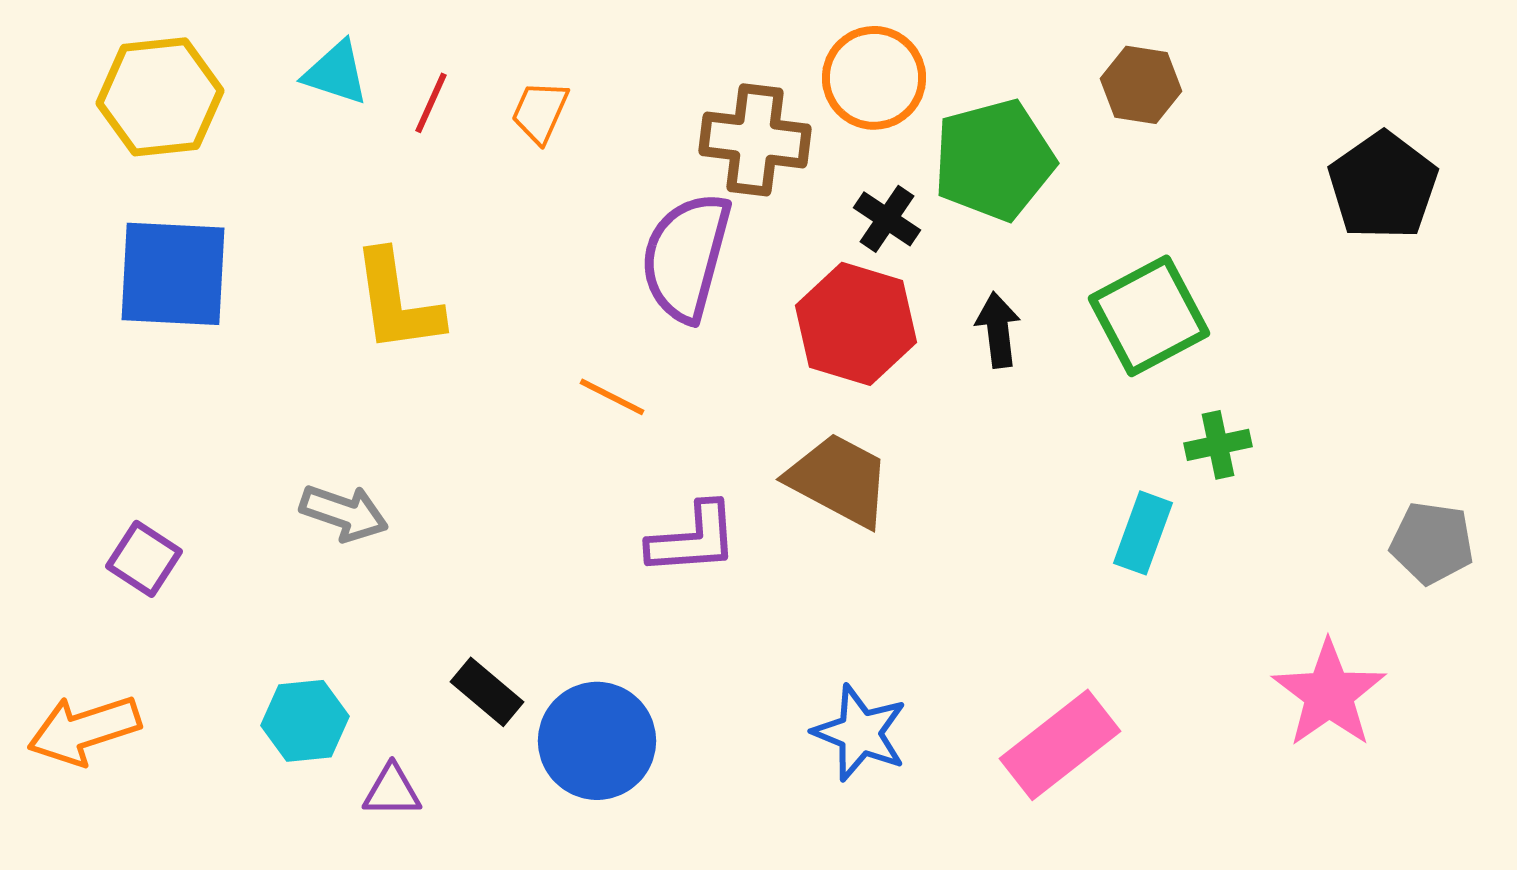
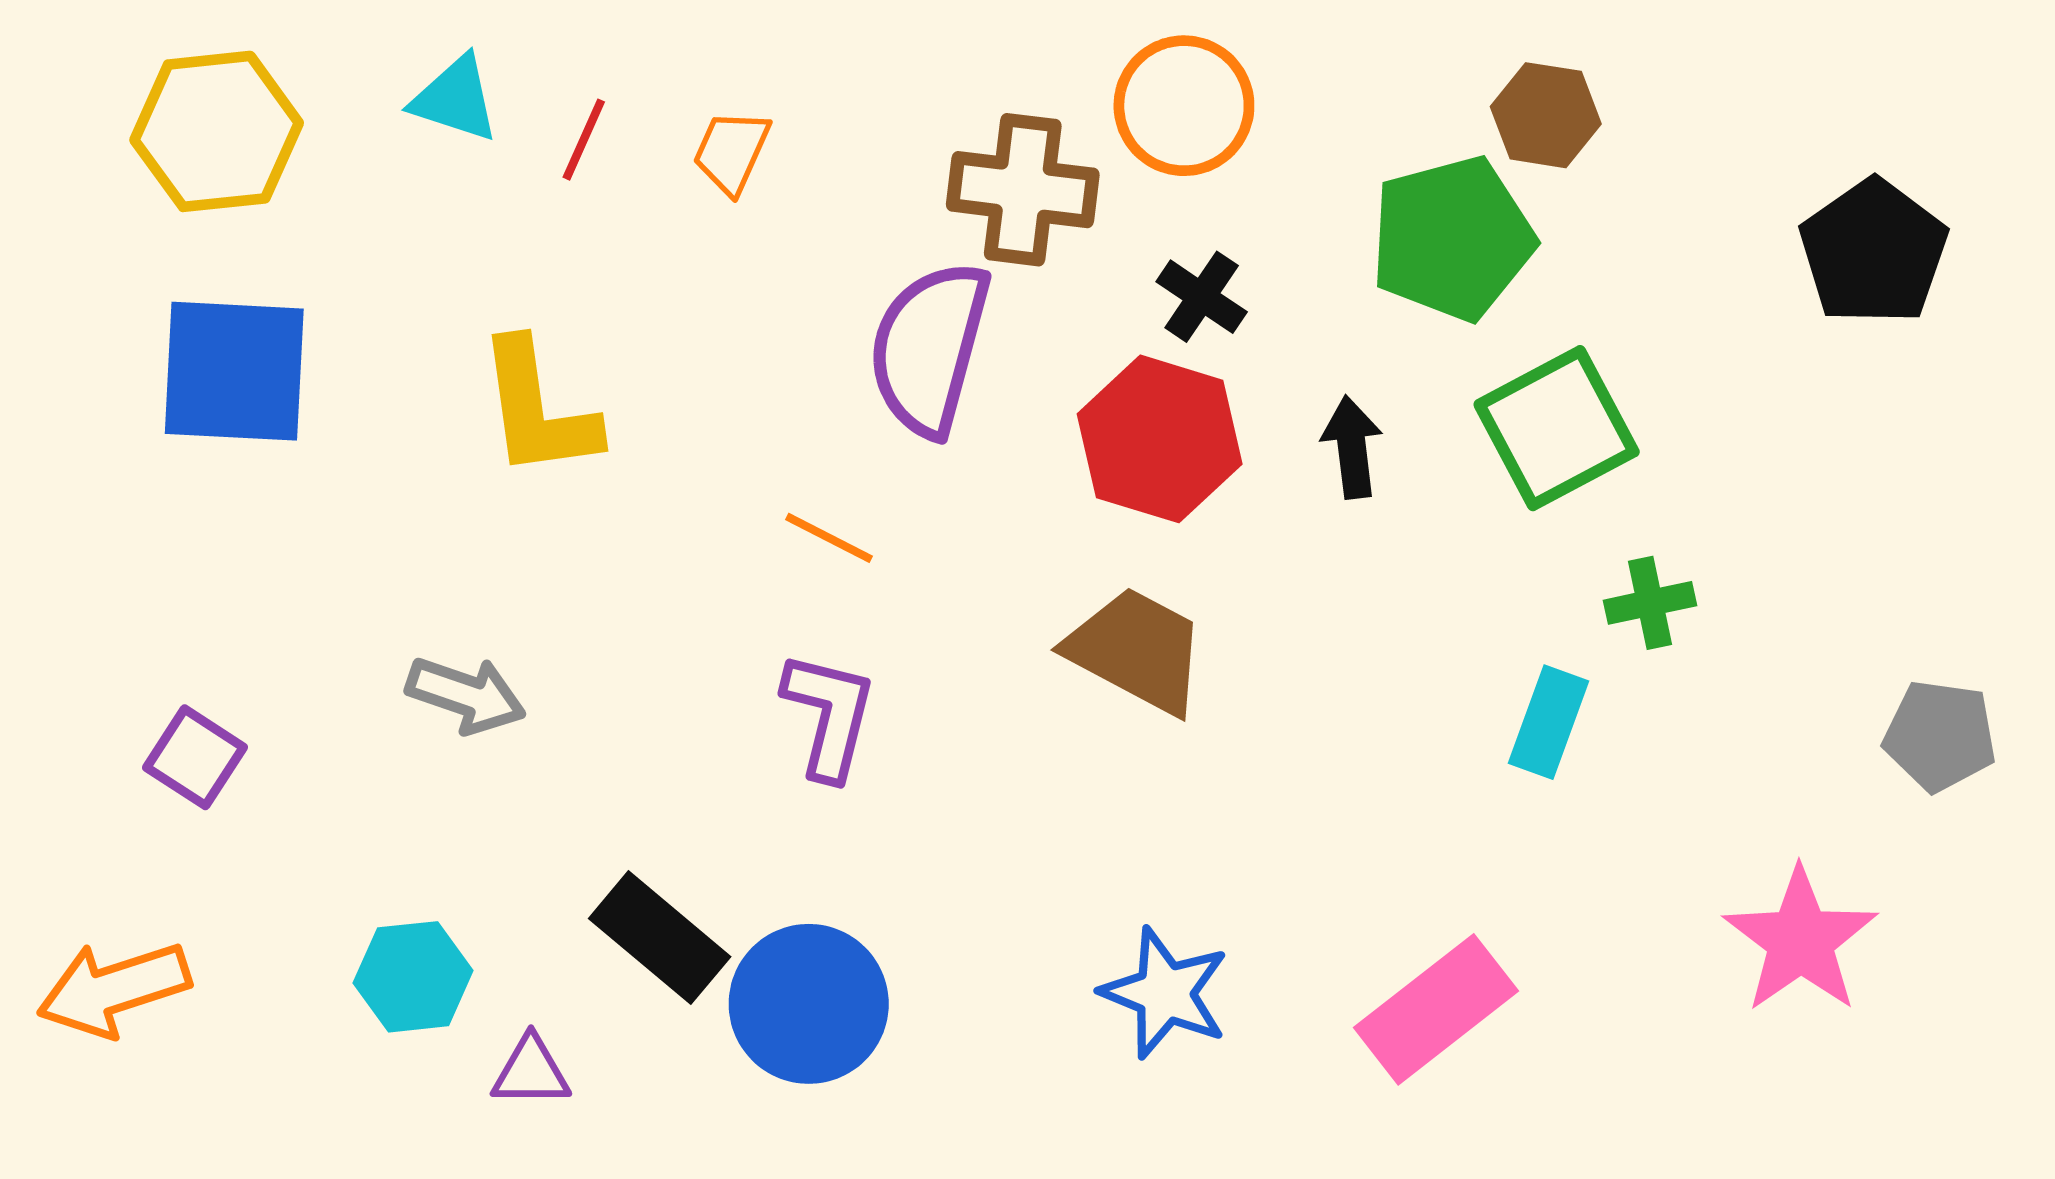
green pentagon: (994, 160) -> (1452, 238), moved
purple L-shape: (693, 539) -> (829, 715), moved, turned -72
black rectangle: (487, 692) -> (660, 938), size x1.4

